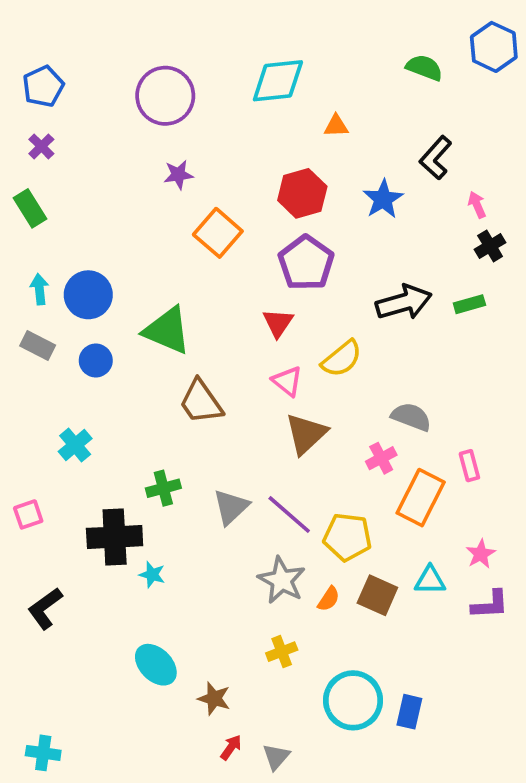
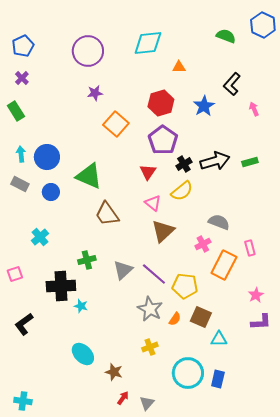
black cross: (490, 246) -> (184, 164), moved
cyan triangle: (430, 580) -> (219, 339), moved

